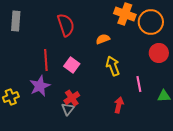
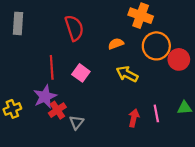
orange circle: (151, 22) -> (156, 46), moved
yellow arrow: (113, 66) -> (127, 74), turned -42
pink line: (139, 84) -> (156, 113), moved
red cross: (72, 98) -> (57, 110), moved

